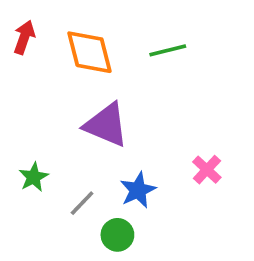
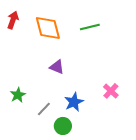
purple triangle: (106, 125) -> (57, 67), size x0.6

